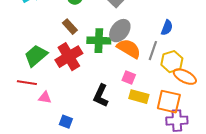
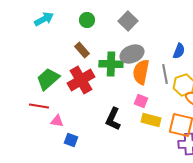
gray ellipse: (120, 31) -> (132, 54), turned 30
orange semicircle: (129, 49) -> (141, 72), turned -110
gray line: (153, 51) -> (165, 74), turned -30
blue square: (66, 122) -> (71, 140), moved

